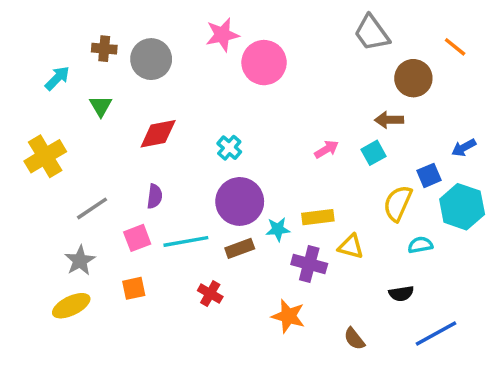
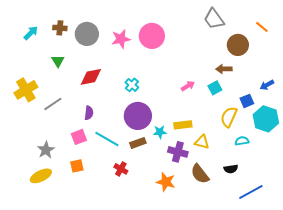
pink star: (222, 35) -> (121, 39), moved
cyan arrow: (57, 78) -> (31, 33), moved
gray line: (92, 208) -> (53, 104), moved
cyan line: (186, 241) -> (107, 139), turned 40
brown semicircle: (354, 339) -> (200, 174), moved, size x1.5

